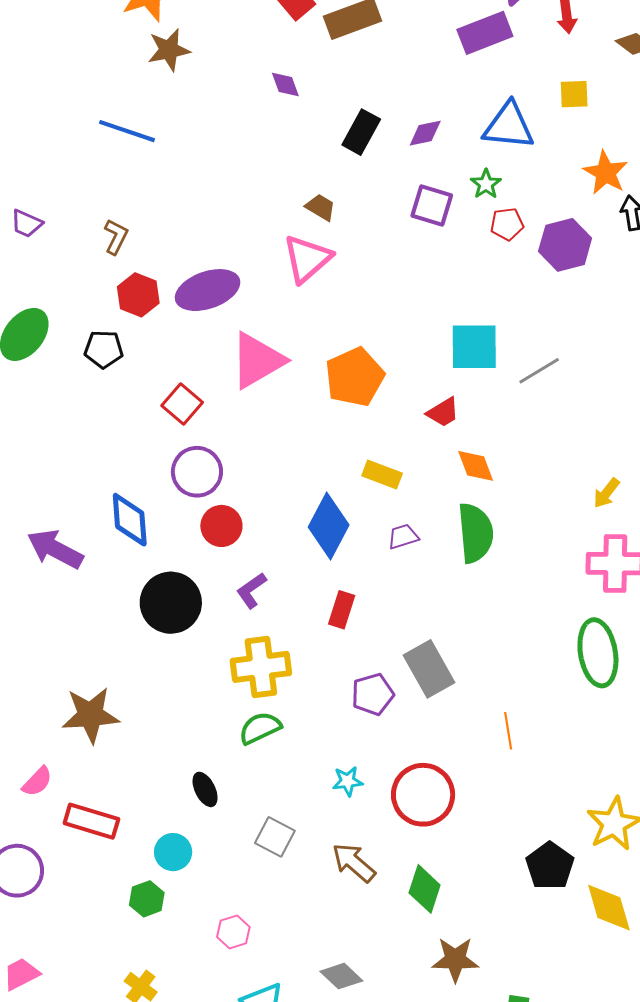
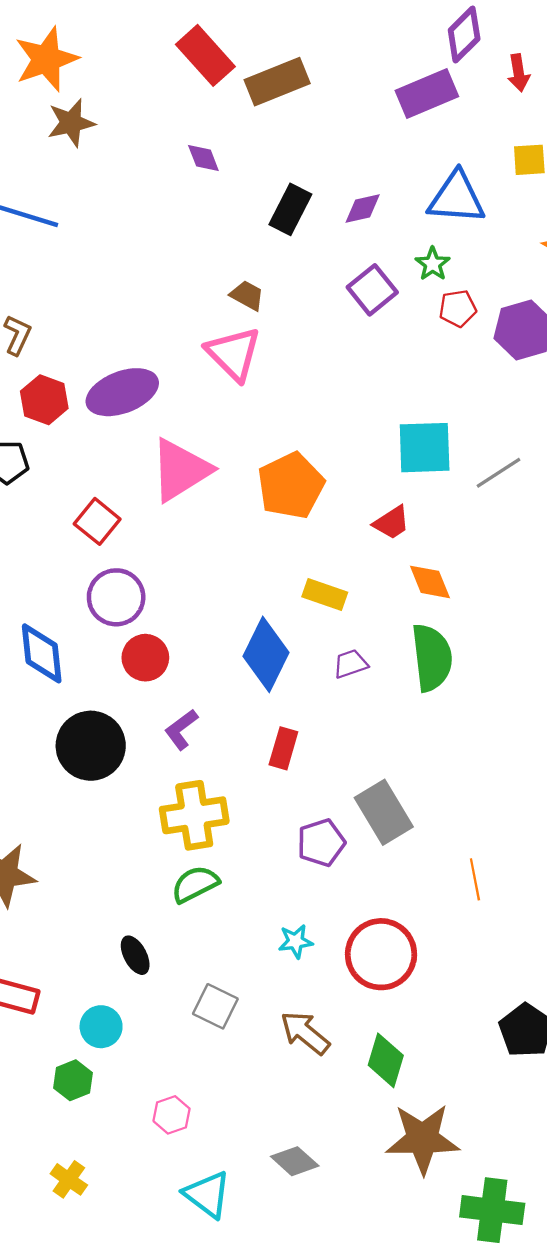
purple square: (432, 206) -> (372, 290), turned 36
pink triangle: (307, 259) -> (234, 354), turned -32
brown star: (455, 959) -> (423, 1139), size x1.4

